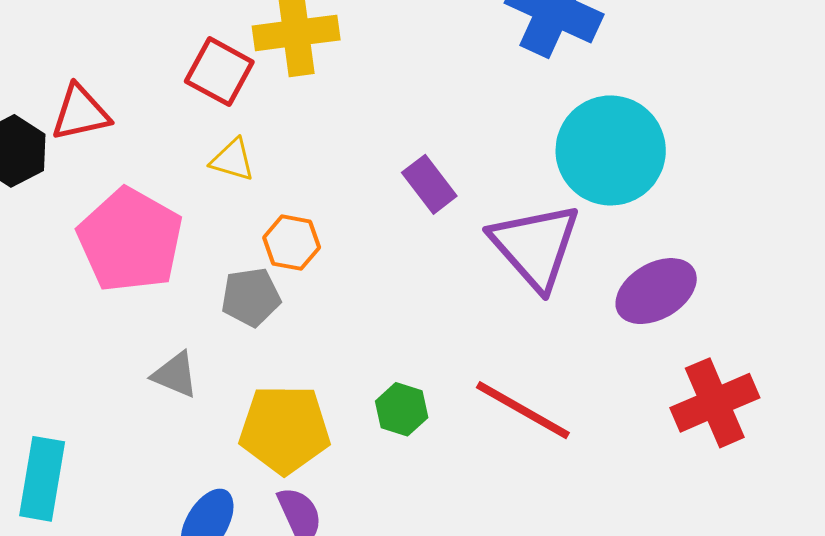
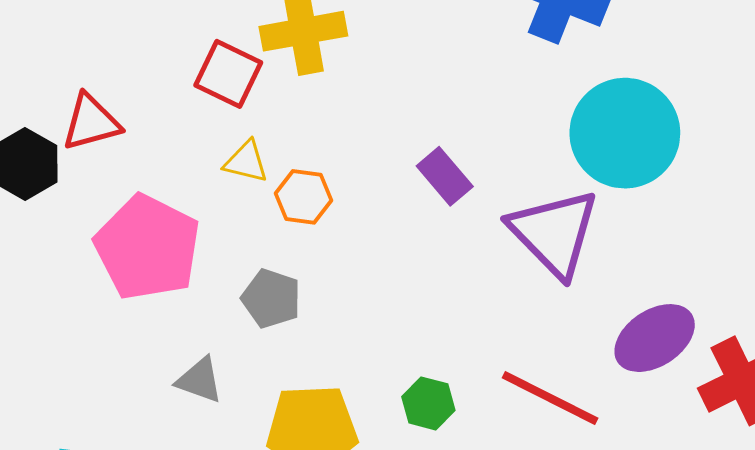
orange hexagon: (292, 243) -> (304, 197), moved
purple ellipse: (656, 291) -> (655, 338), moved
gray pentagon: (251, 297) -> (271, 298), turned 30

